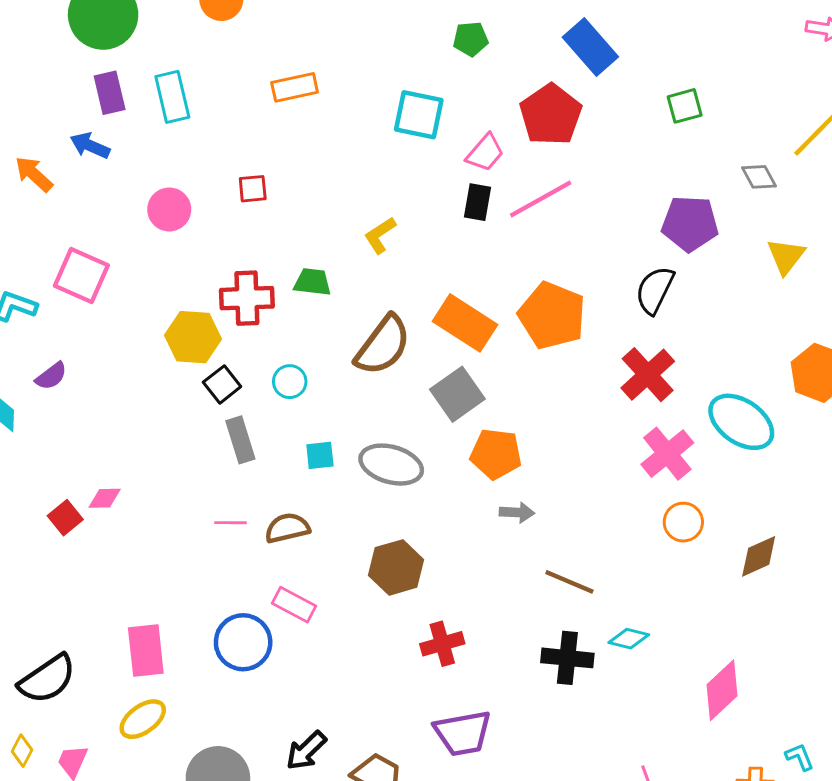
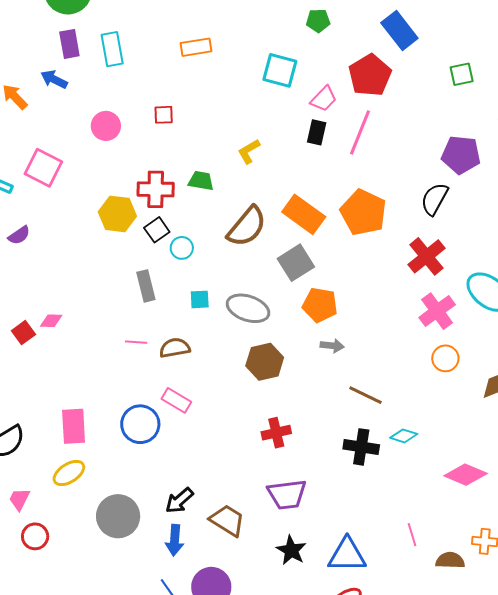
pink line: (541, 199) -> (360, 132), turned -42
black square: (222, 384) -> (157, 230), moved
brown hexagon: (396, 567) -> (265, 362), moved
pink diamond: (722, 690) -> (466, 475), turned 63

